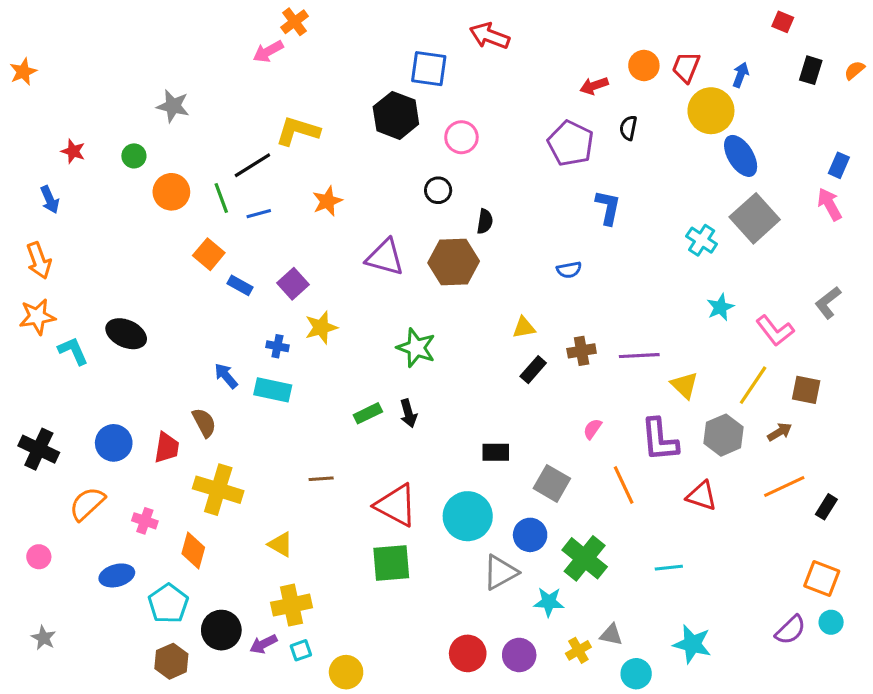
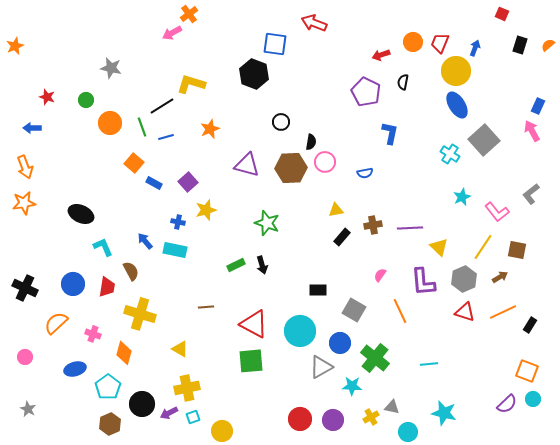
pink circle: (461, 137) -> (325, 162), moved
blue ellipse: (741, 156) -> (457, 105), moved
blue arrow: (50, 200) -> (32, 128), turned 114
cyan L-shape: (73, 351) -> (103, 247), moved
red triangle: (702, 496) -> (465, 312), moved

